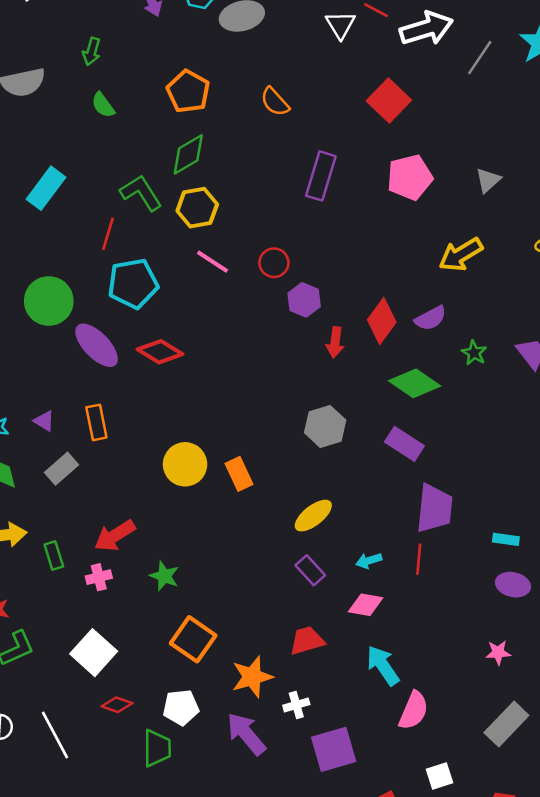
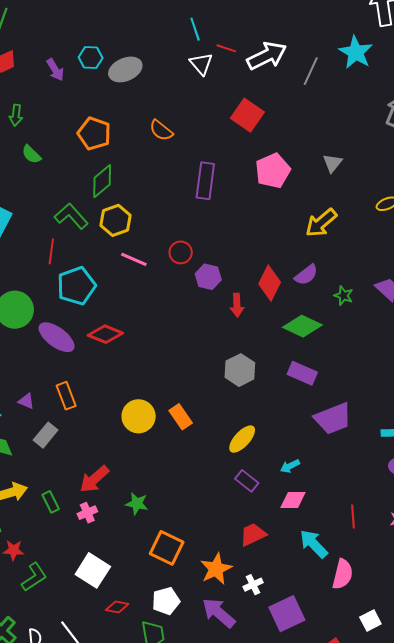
purple trapezoid: (434, 508) -> (333, 418), turned 72
red line: (419, 559) -> (353, 516), moved

